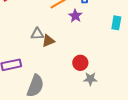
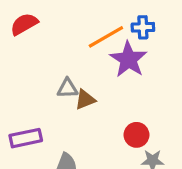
purple star: (75, 16) -> (128, 59), size x1.6

